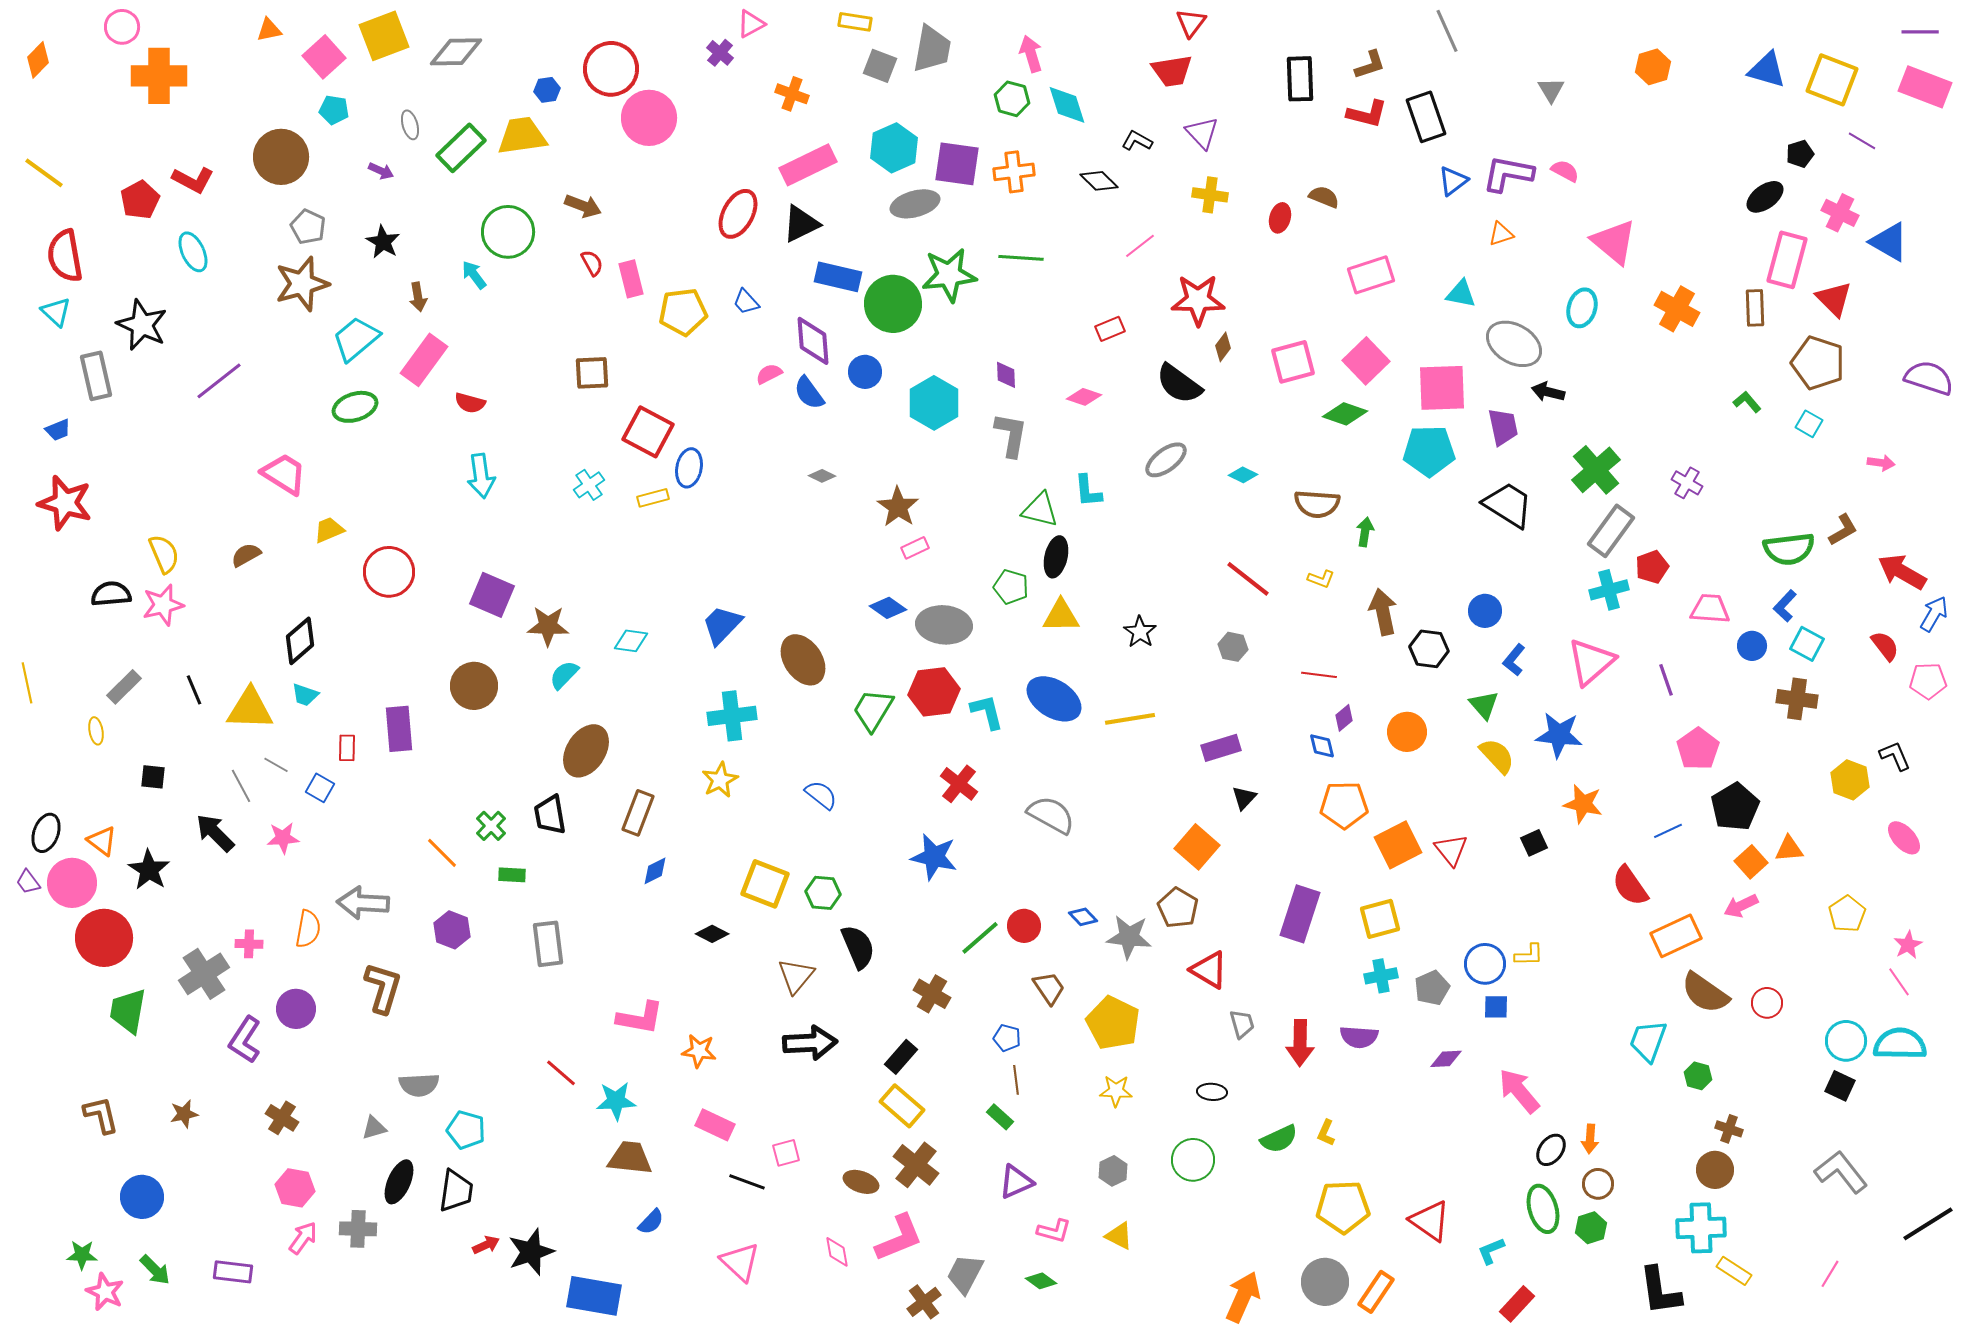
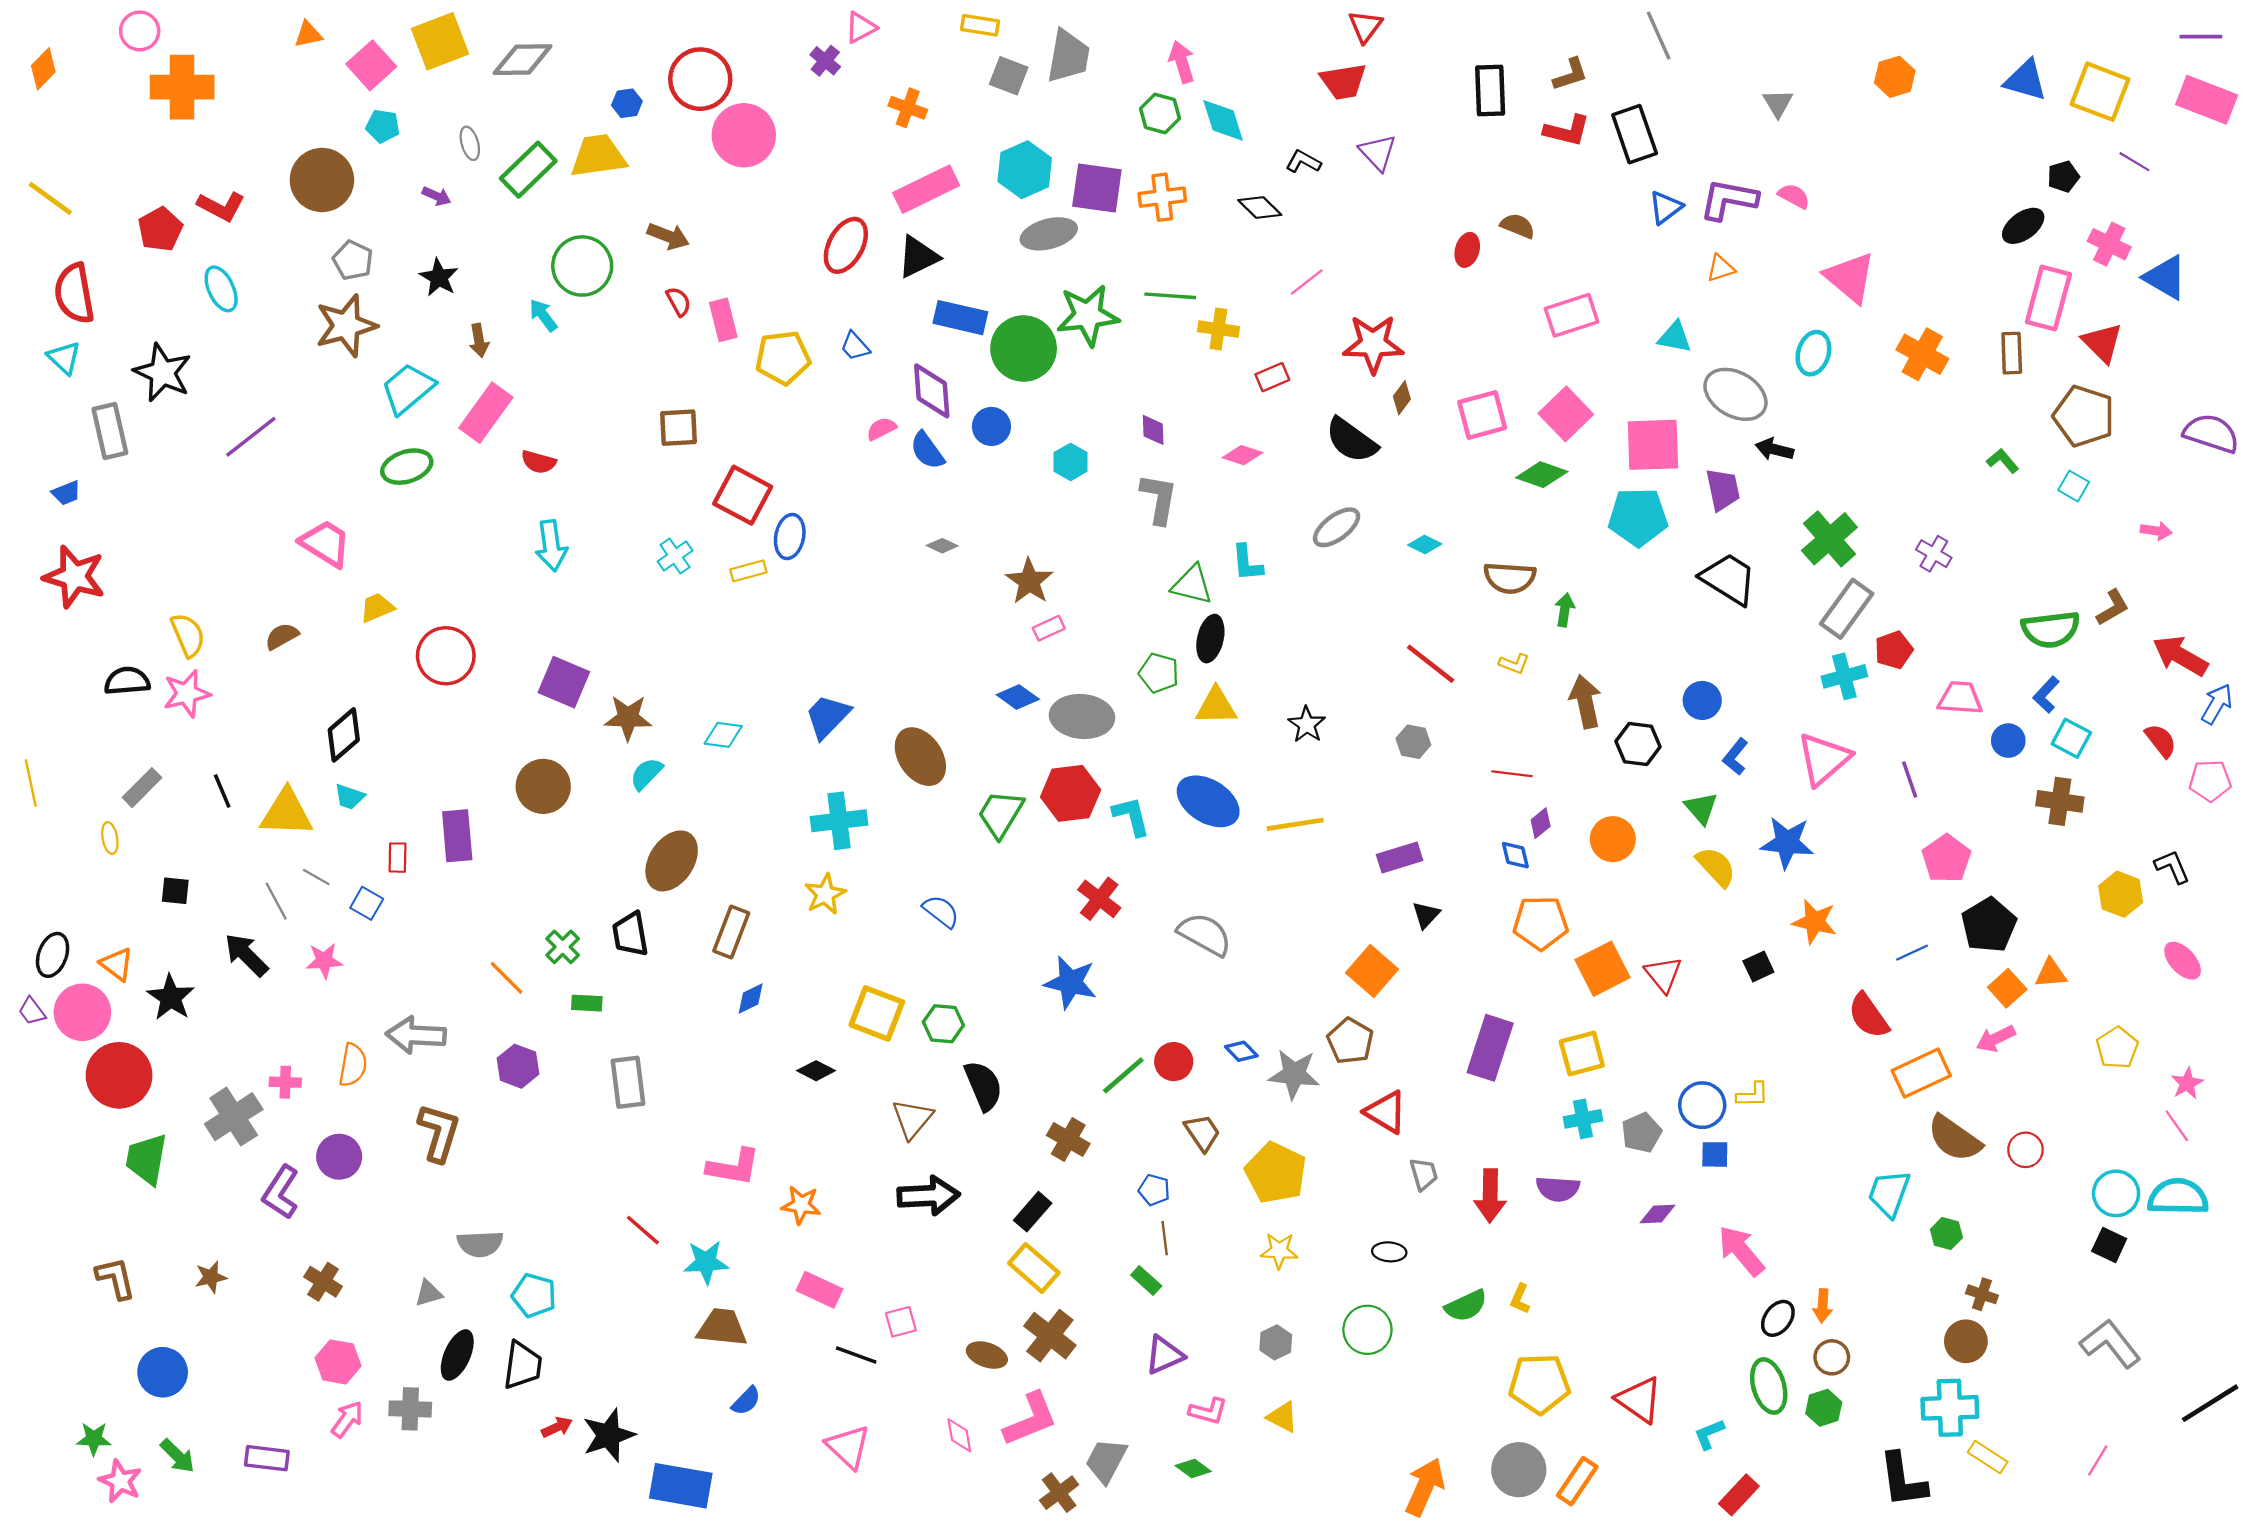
yellow cross: (1210, 195) -> (1218, 329), moved
cyan hexagon: (934, 403) -> (1071, 462), size x0.6

